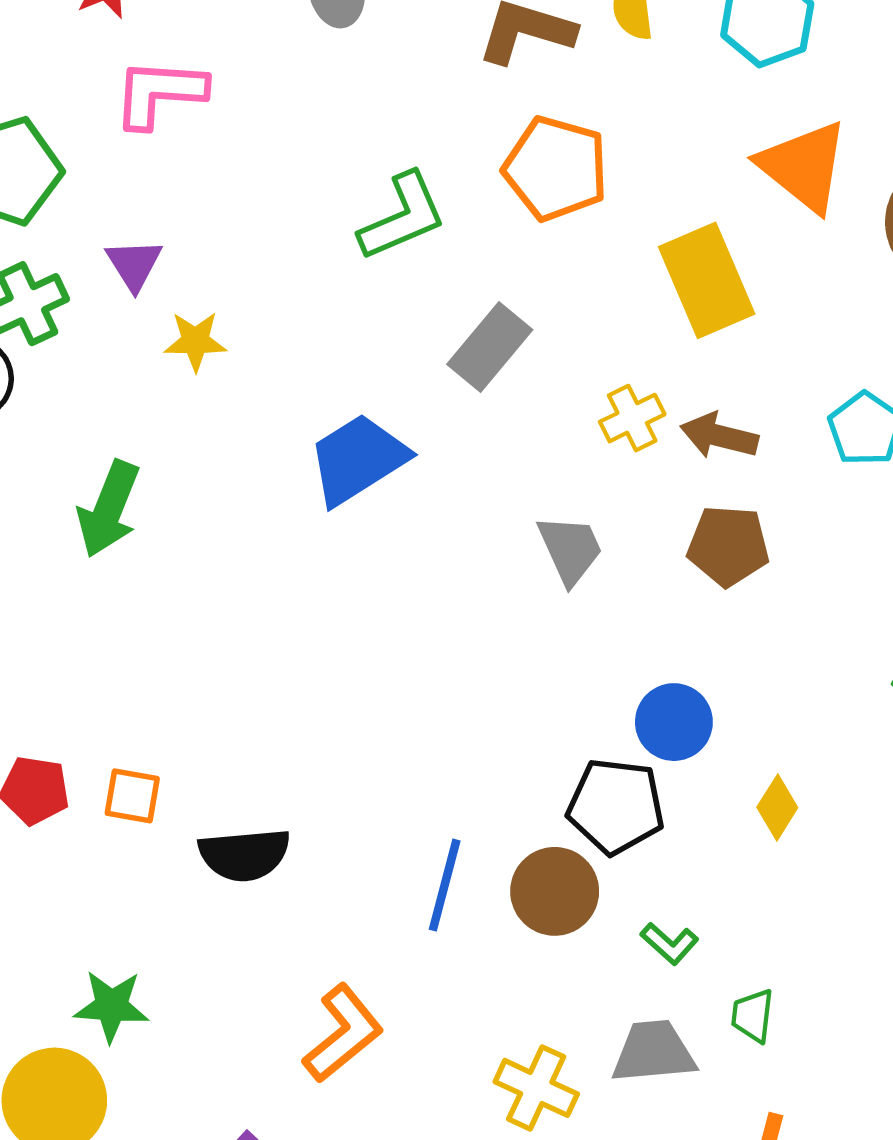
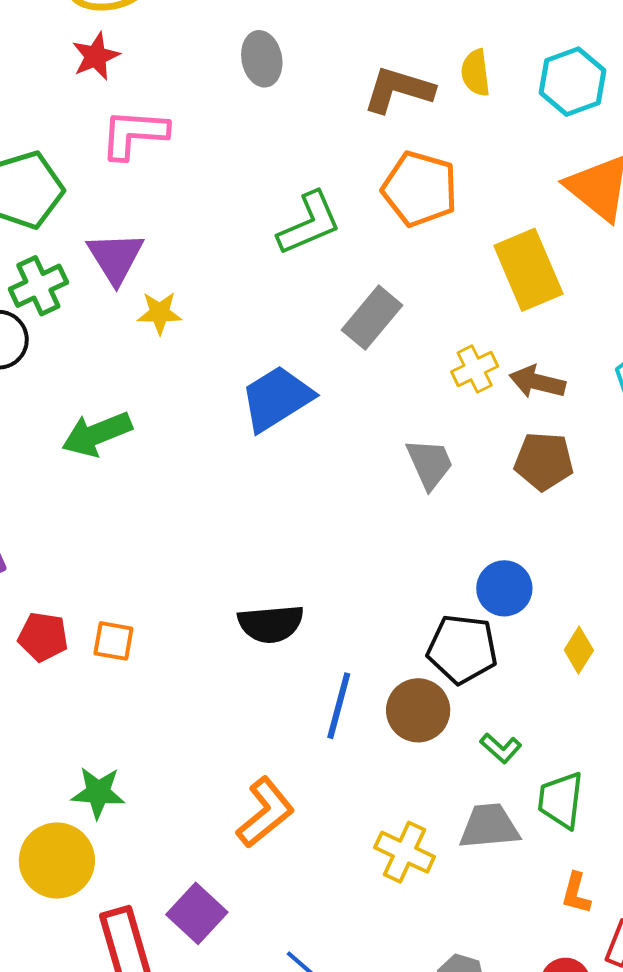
purple triangle: (134, 264) -> (115, 258), size x1.4
green arrow: (109, 509) -> (97, 434), turned 46
black semicircle: (244, 855) -> (271, 624), moved
green trapezoid: (753, 1016) -> (561, 800), size x1.5

